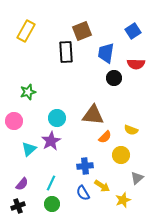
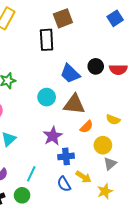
blue trapezoid: (106, 53) -> (70, 74), moved, turned -55
red semicircle: (136, 64) -> (118, 69), moved
cyan circle: (57, 118) -> (47, 97), moved
purple star: (51, 141) -> (53, 136), moved
gray triangle: (137, 178) -> (110, 164), moved
green circle: (52, 204) -> (22, 195), moved

